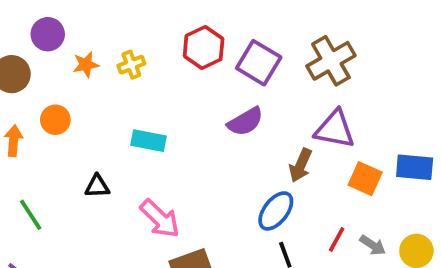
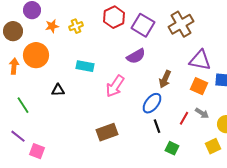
orange circle: (55, 120) -> (36, 55), size x1.6
purple triangle: (335, 129) -> (200, 60), moved
pink arrow: (160, 219) -> (115, 86), moved, turned 80
gray arrow: (373, 245) -> (202, 113), moved

